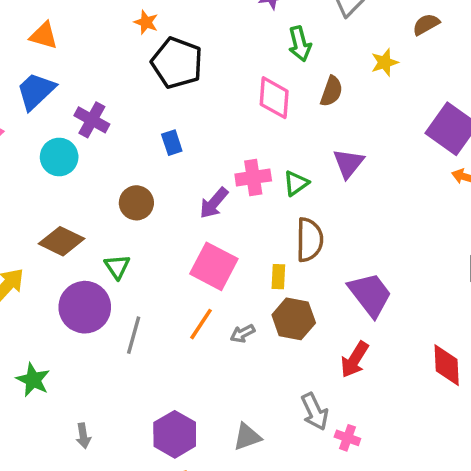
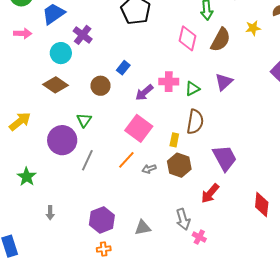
brown semicircle: (331, 91) -> (221, 40), size x1.4
blue rectangle: (172, 143) -> (123, 68), moved, turned 48
brown diamond: (62, 241) -> (55, 85), moved

